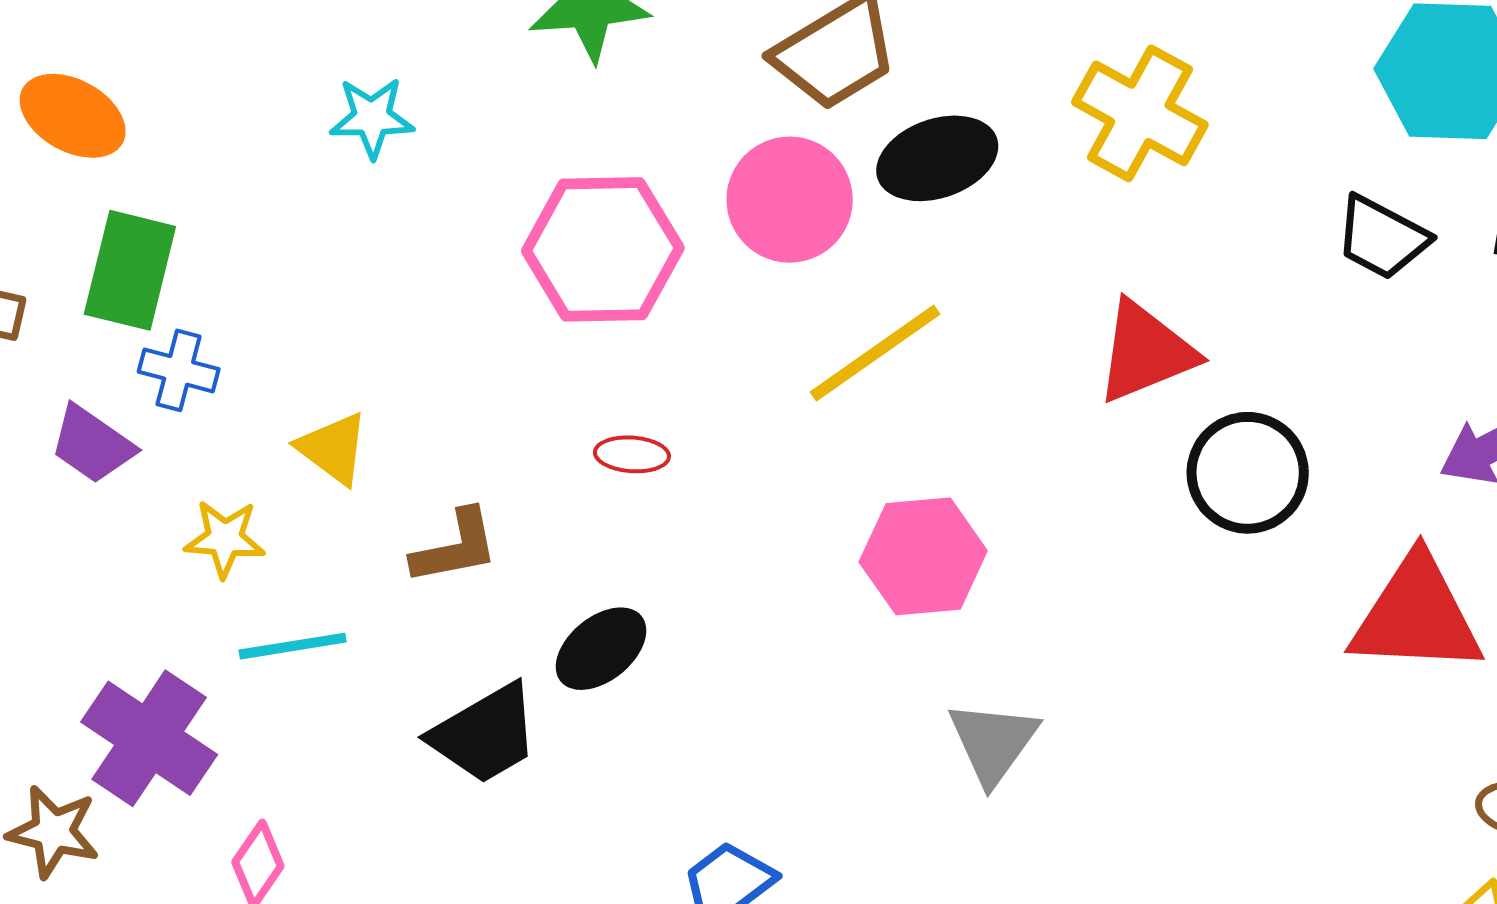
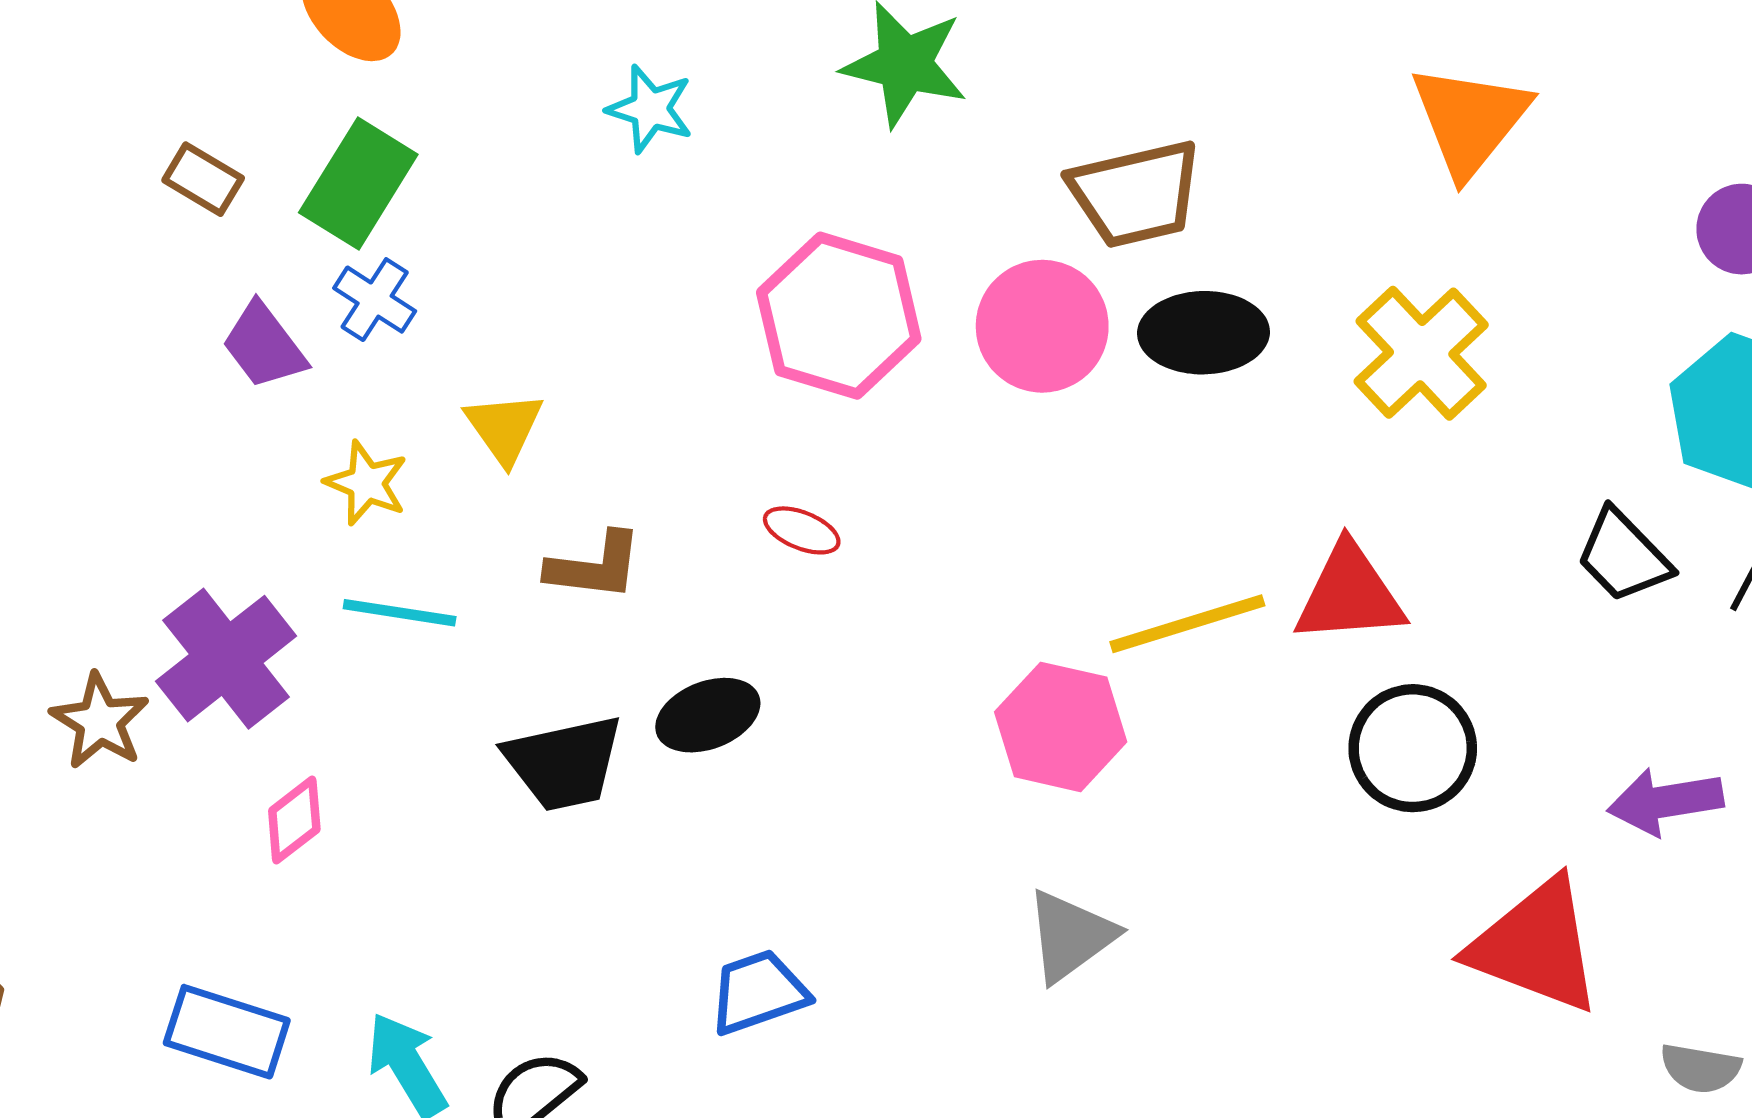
yellow line: (875, 353) -> (1187, 624), moved

